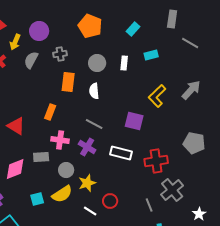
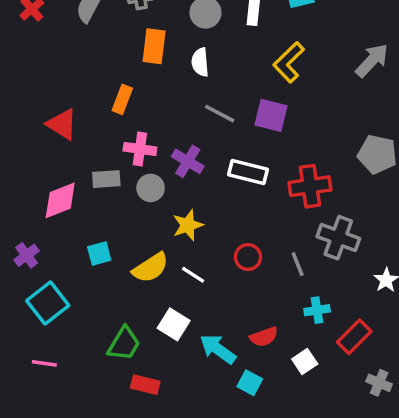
yellow L-shape: (157, 96) -> (289, 62), moved
gray line: (94, 124) -> (220, 114), moved
gray circle: (66, 170) -> (151, 188), moved
gray cross: (172, 190) -> (338, 238), turned -30
yellow semicircle: (62, 194) -> (151, 268), moved
red circle: (110, 201) -> (248, 257), moved

